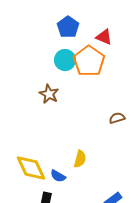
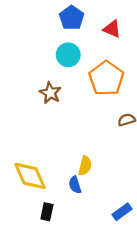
orange pentagon: (89, 61) -> (106, 78), moved
blue semicircle: (58, 176) -> (75, 185), moved, turned 42

